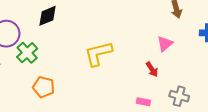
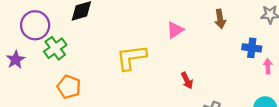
pink triangle: (165, 44) -> (175, 30), moved

